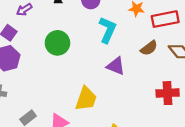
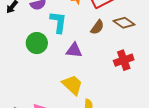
green circle: (57, 43) -> (37, 43), moved
yellow trapezoid: (86, 99) -> (72, 85), moved, turned -50

